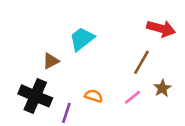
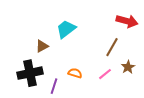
black cross: (35, 96) -> (30, 73), turned -35

